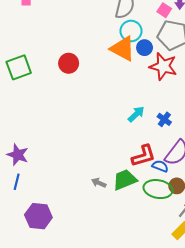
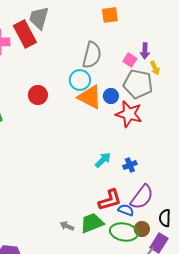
cyan circle: (131, 31) -> (80, 80), moved
red circle: (69, 63) -> (38, 95), moved
blue cross: (164, 119) -> (130, 165), turned 32

